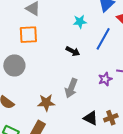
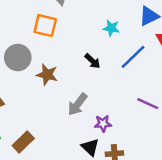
purple star: (105, 79) -> (103, 124), moved
brown star: (46, 103) -> (47, 75), moved

